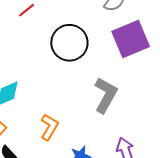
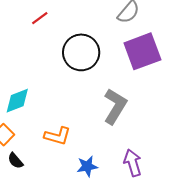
orange L-shape: (49, 127) -> (58, 136), turned 72

